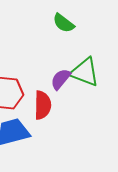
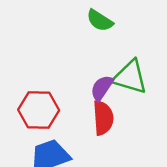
red semicircle: (43, 105) -> (103, 118), moved

